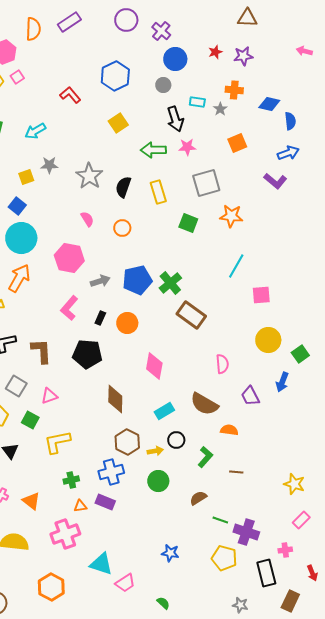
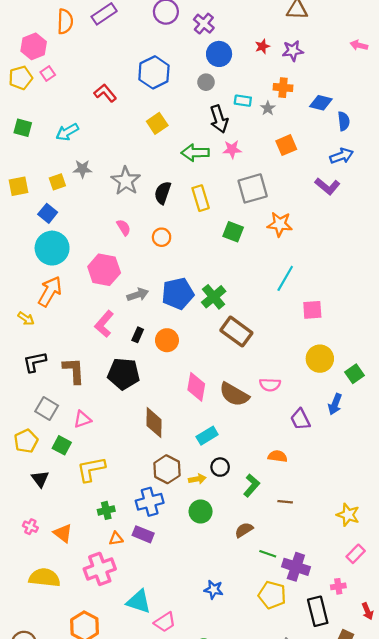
pink semicircle: (222, 364) -> (270, 385), turned 96
brown semicircle: (204, 404) -> (234, 394), moved

